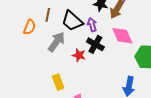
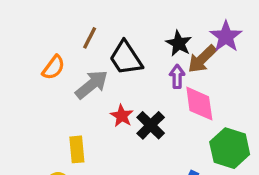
purple arrow: (92, 25) -> (177, 76), moved
orange semicircle: (30, 27) -> (54, 67), moved
black cross: (95, 44) -> (151, 125), moved

